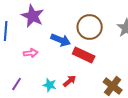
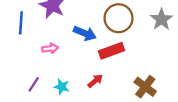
red rectangle: (84, 55) -> (112, 51), turned -45
cyan star: (50, 85) -> (62, 87), moved

